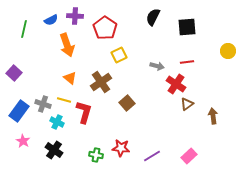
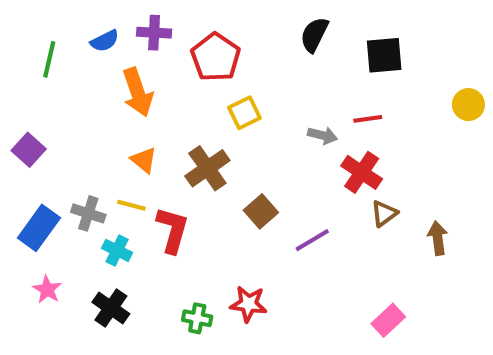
red line: (187, 62) -> (368, 119), moved
purple line: (152, 156) -> (312, 240), moved

